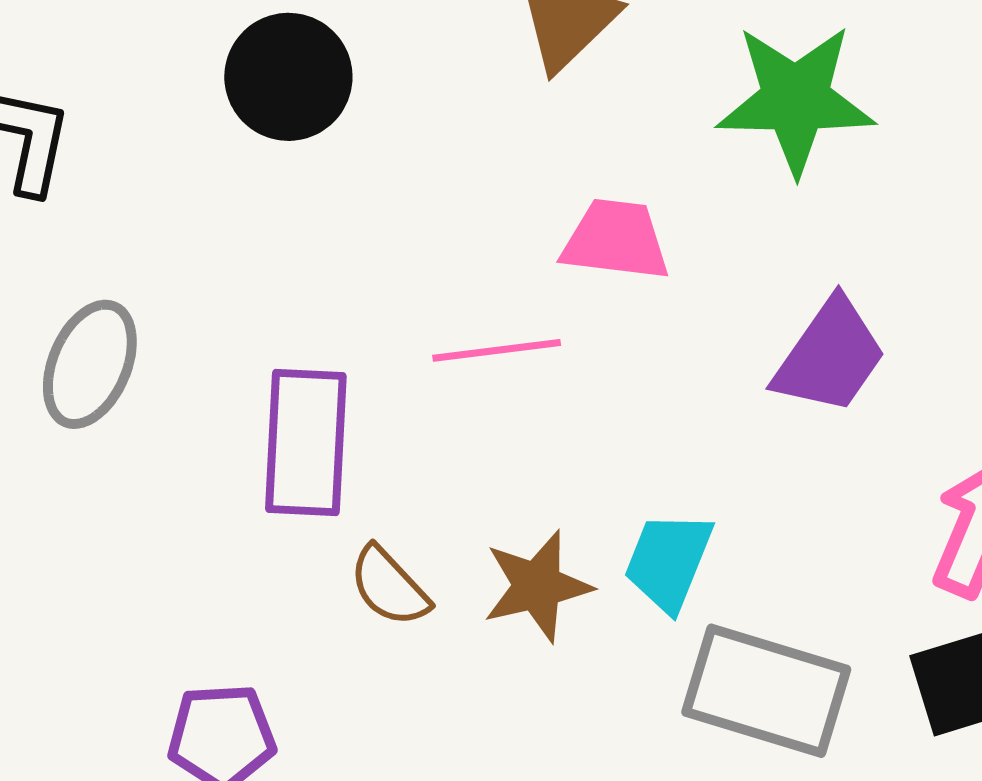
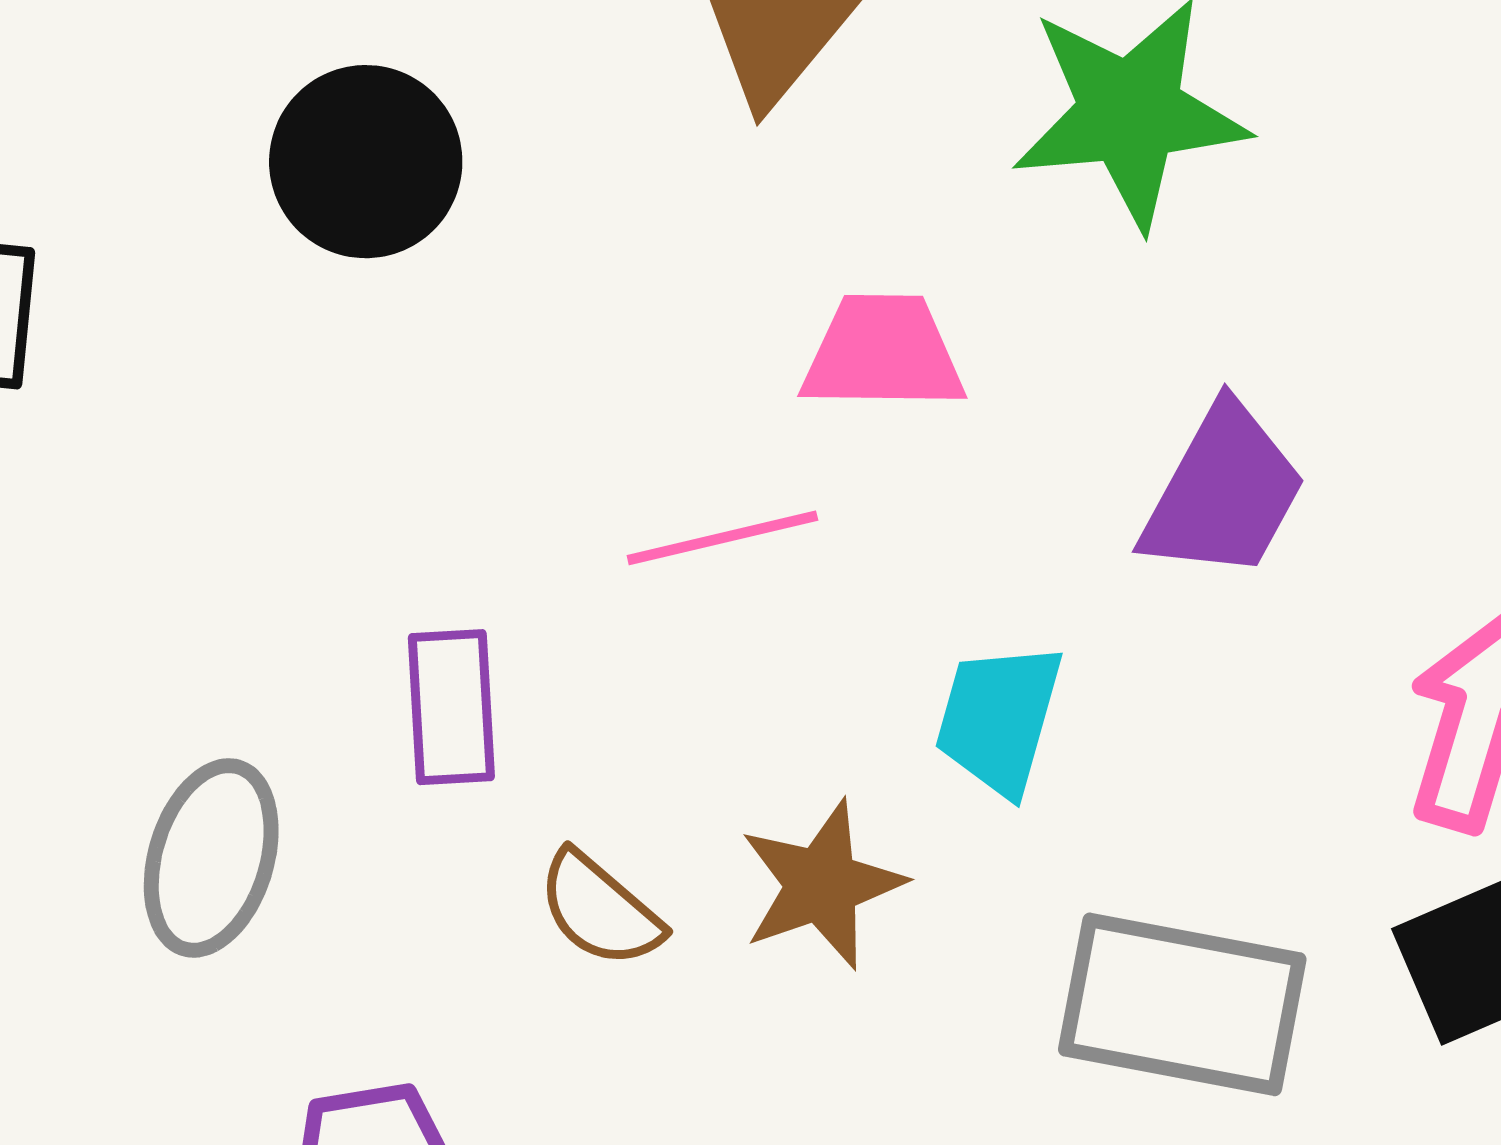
gray ellipse: (90, 364) -> (211, 858), moved
purple rectangle: (306, 442) -> (451, 707), size x0.7
cyan trapezoid: (668, 561) -> (999, 719), moved

